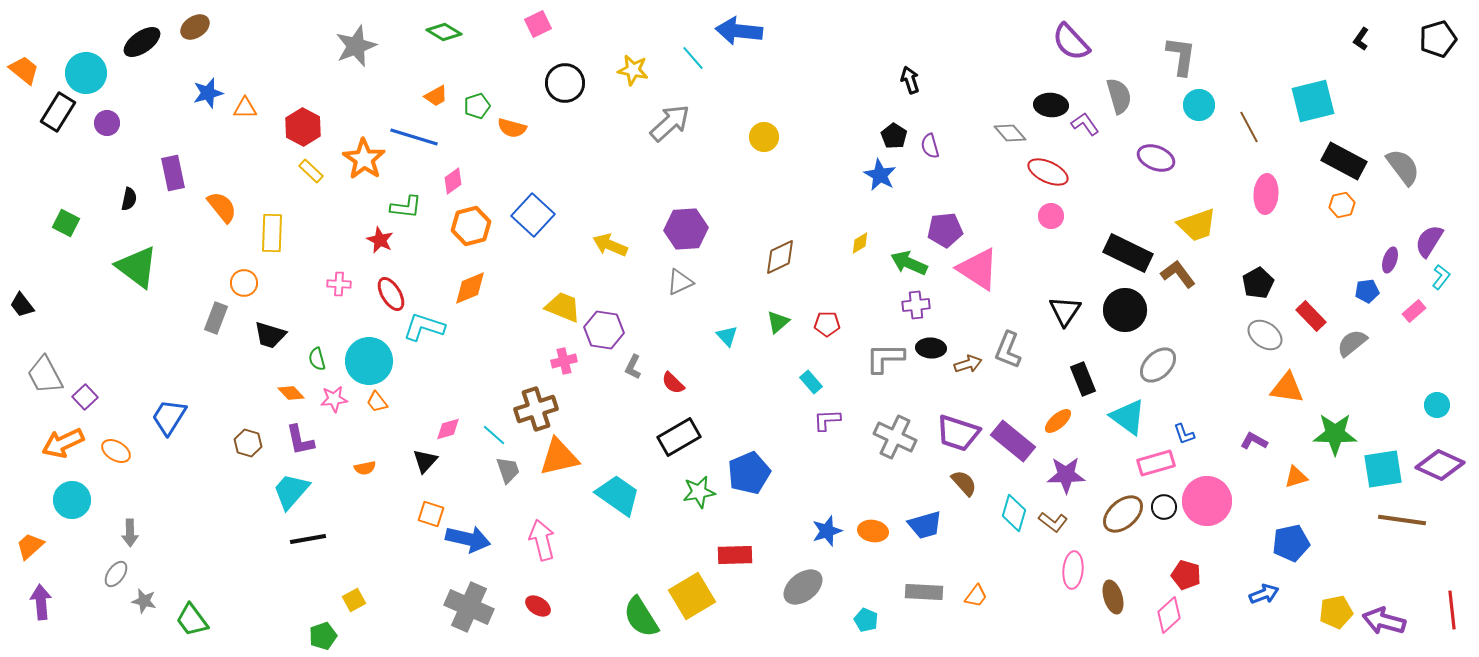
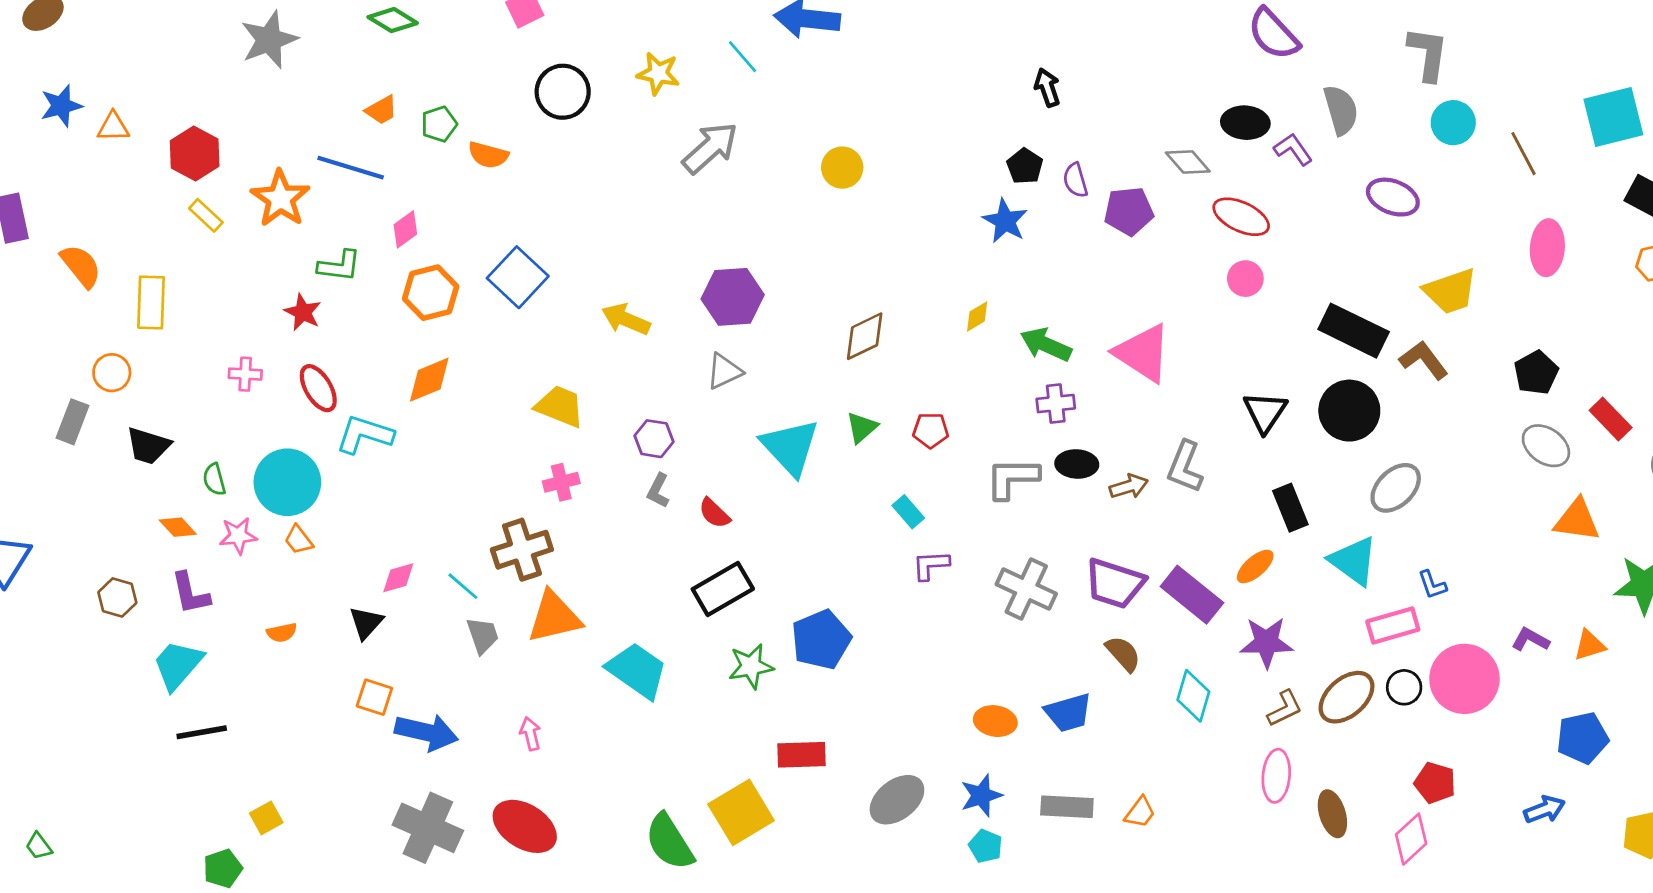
purple pentagon: (945, 230) -> (1129, 211), moved
purple hexagon: (604, 330) -> (654, 439), moved, size x0.7
cyan triangle: (727, 336) -> (790, 447), size x2.0
purple L-shape: (1254, 441) -> (1531, 640), moved
brown L-shape: (1053, 522) -> (1285, 708), moved, turned -64
blue star: (827, 531) -> (981, 795), moved
pink arrow: (542, 540) -> (530, 734), size x0.6
red ellipse: (538, 606) -> (525, 826), size x1.8
green trapezoid: (192, 620) -> (39, 846), size x0.6

